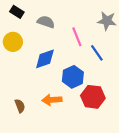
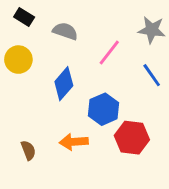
pink line: (77, 37) -> (109, 52), turned 60
blue line: (97, 53) -> (152, 75), moved
blue diamond: (45, 59) -> (64, 84), turned -30

